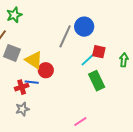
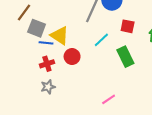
cyan line: (88, 60) -> (101, 40), moved
red circle: (46, 70) -> (72, 57), moved
blue line: (32, 82) -> (46, 43), moved

